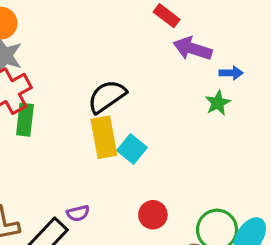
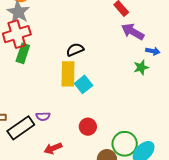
black semicircle: (107, 96) -> (75, 50), size x0.7

